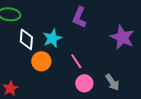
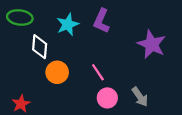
cyan star: (52, 38) -> (68, 24), moved

